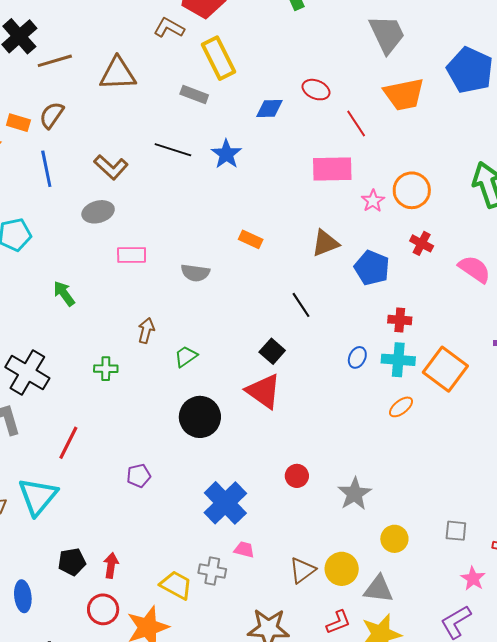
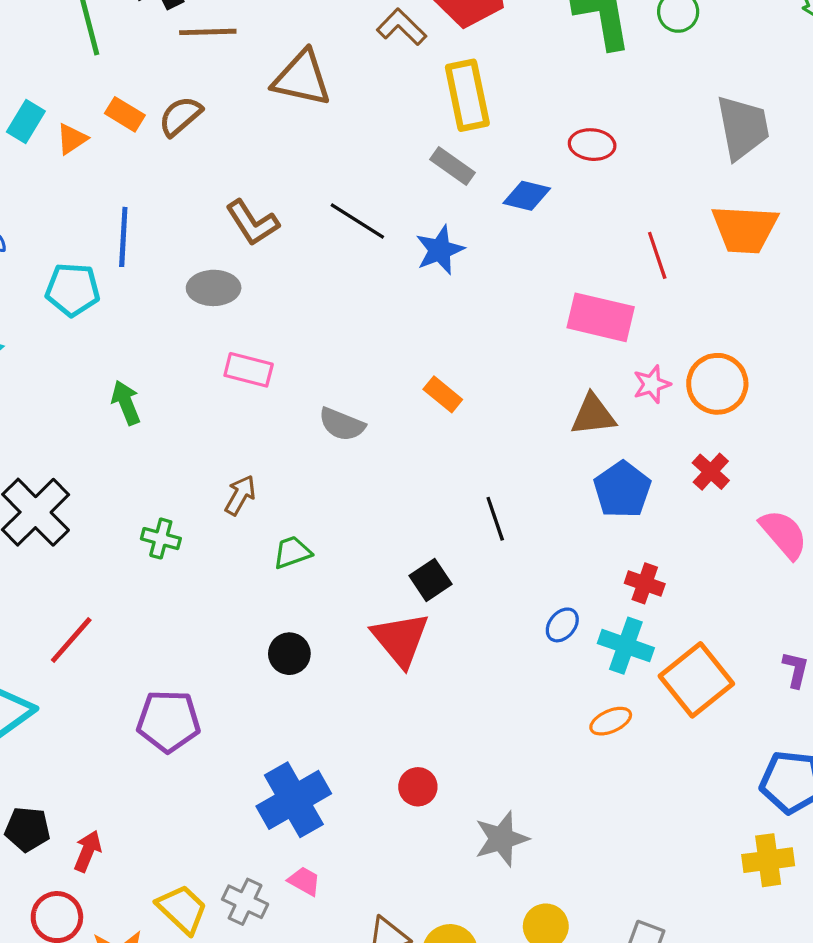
red ellipse: (316, 90) -> (592, 145), moved, turned -32
gray rectangle: (194, 95) -> (453, 166), moved
blue line: (46, 169) -> (123, 237), moved
brown triangle: (325, 243) -> (593, 415), moved
black circle: (200, 417) -> (289, 654), size x0.6
purple pentagon: (139, 476) -> (168, 721), size x1.6

